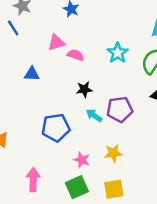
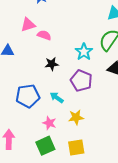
cyan star: (118, 53) -> (84, 52), moved
purple pentagon: (120, 109) -> (81, 81), turned 30
cyan arrow: (94, 115) -> (57, 98), moved

